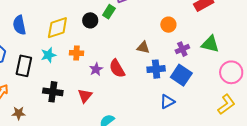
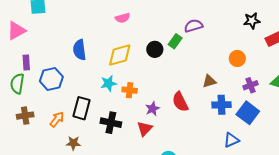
brown triangle: (143, 48) -> (209, 81), turned -32
orange cross: (76, 53) -> (130, 90), moved
black rectangle: (24, 66) -> (81, 108), moved
purple star: (96, 69) -> (153, 109), moved

